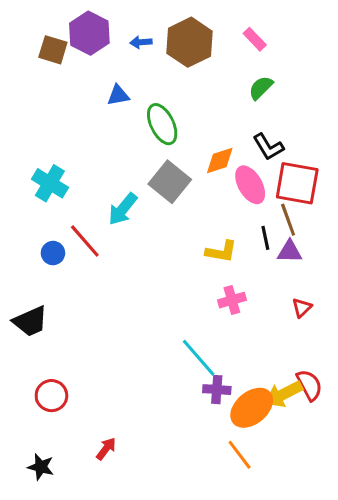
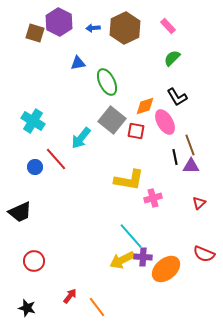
red square: (297, 183) -> (136, 131), moved, size x0.6
yellow L-shape: (221, 252) -> (129, 180), moved, size x1.4
red semicircle: (309, 385) -> (204, 254), turned 140
yellow arrow: (284, 394) -> (122, 260), moved
orange line: (240, 455) -> (97, 307), moved

